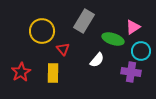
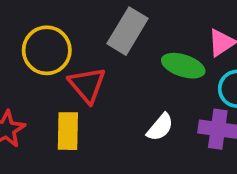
red triangle: (63, 49) -> (87, 85), size x1.5
white semicircle: (97, 60) -> (160, 127), moved

